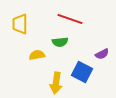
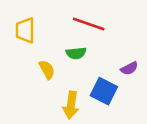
yellow semicircle: (37, 55) -> (47, 70), turned 70

